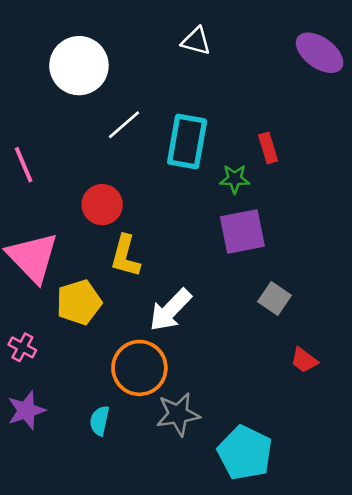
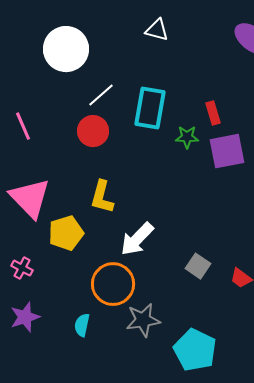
red circle: (102, 205) -> (93, 131), moved
purple square: (242, 232) -> (227, 151), moved
gray square: (275, 298) -> (198, 266), moved

